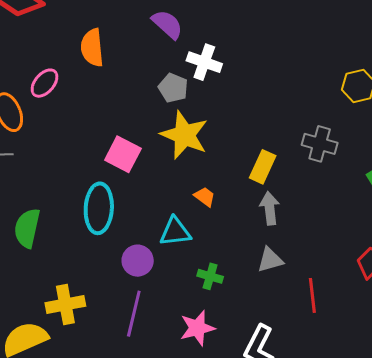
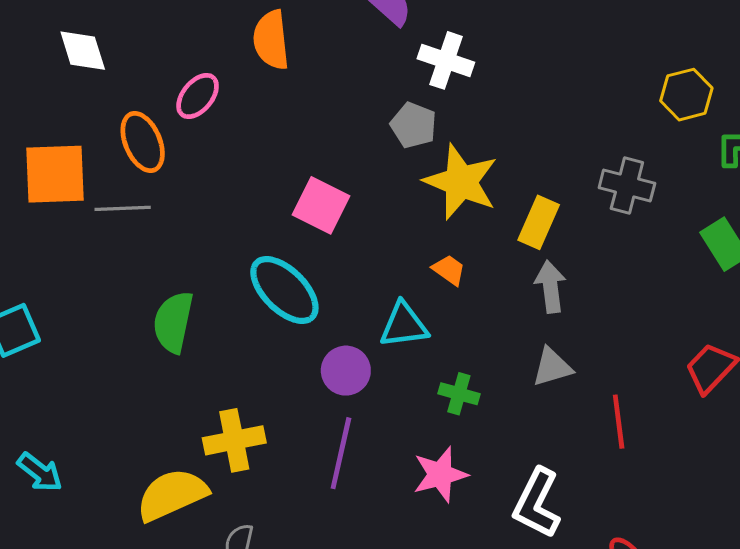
gray pentagon: (173, 88) -> (414, 125), moved
yellow star: (184, 135) -> (461, 182), moved
cyan ellipse: (99, 208) -> (284, 290), turned -48

